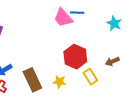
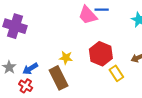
yellow star: (59, 82) -> (66, 58), moved

